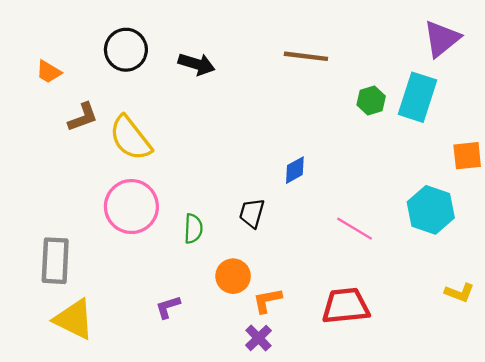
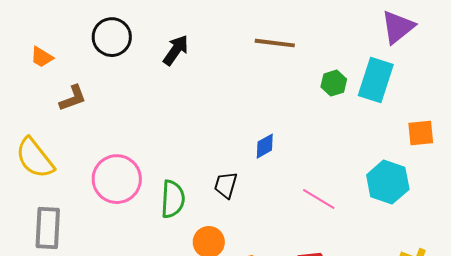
black arrow: (197, 64) -> (176, 50), turned -72
yellow semicircle: (130, 138) -> (35, 158), moved
green semicircle: (193, 229) -> (173, 199), size x1.4

